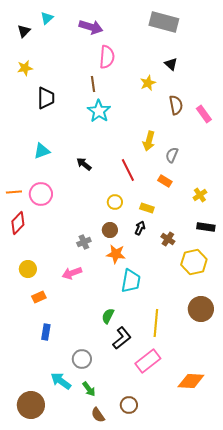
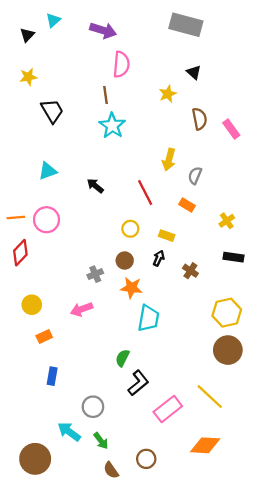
black trapezoid: (46, 98) -> (52, 111), turned -30
yellow hexagon: (194, 262) -> (227, 313), moved
yellow line: (156, 323) -> (210, 397), moved, turned -52
orange diamond: (191, 381) -> (205, 445), moved

